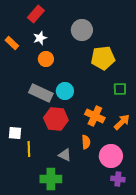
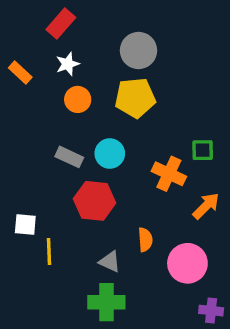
yellow pentagon: (103, 58) -> (135, 98), moved
gray rectangle: (41, 93) -> (69, 157), size x0.7
orange cross: (95, 116) -> (169, 174), moved
green cross: (51, 179) -> (106, 302), moved
purple cross: (118, 179) -> (211, 311), moved

